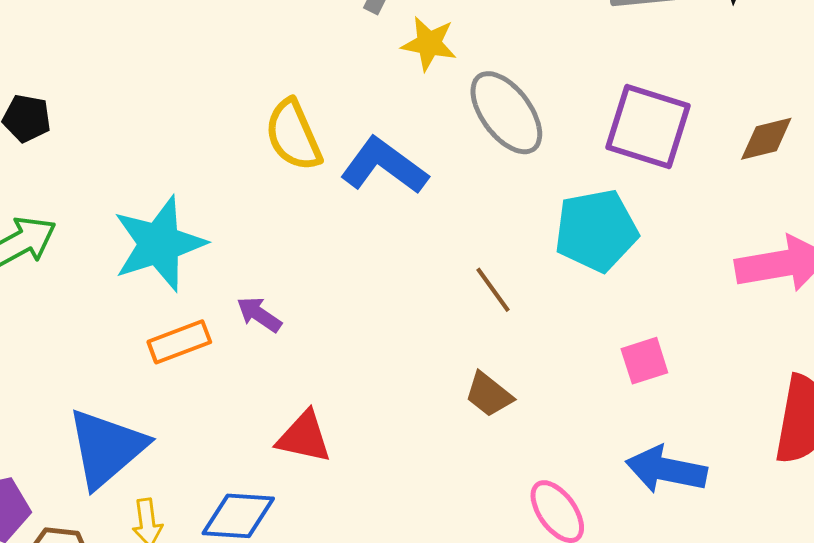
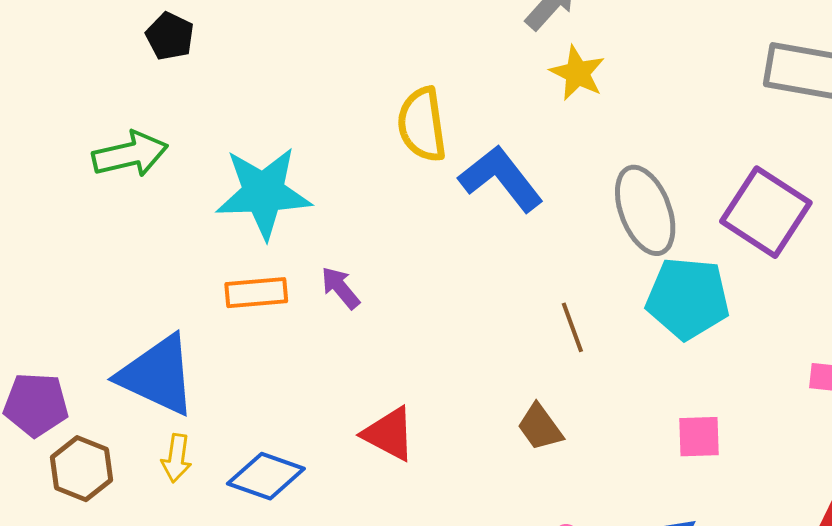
gray ellipse: (506, 113) -> (645, 210), moved
red triangle: (304, 437) -> (389, 434), moved
blue triangle: (106, 448) -> (157, 375), turned 50

